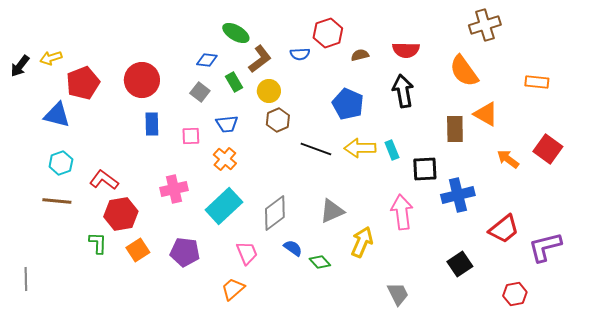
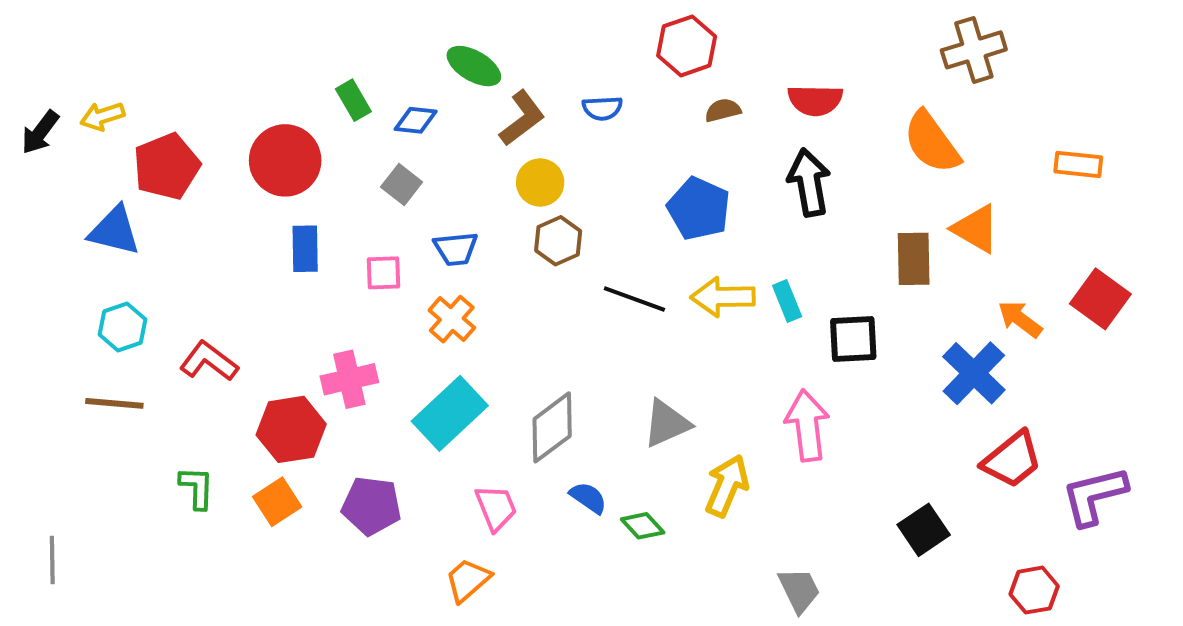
red hexagon: (328, 33) -> (687, 46), moved
green rectangle: (234, 82) -> (353, 100), moved
blue cross: (458, 195) -> (974, 373), moved, turned -32
red hexagon: (121, 214) -> (291, 429), moved

